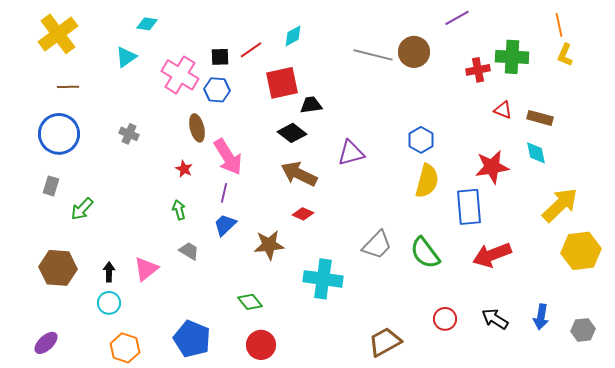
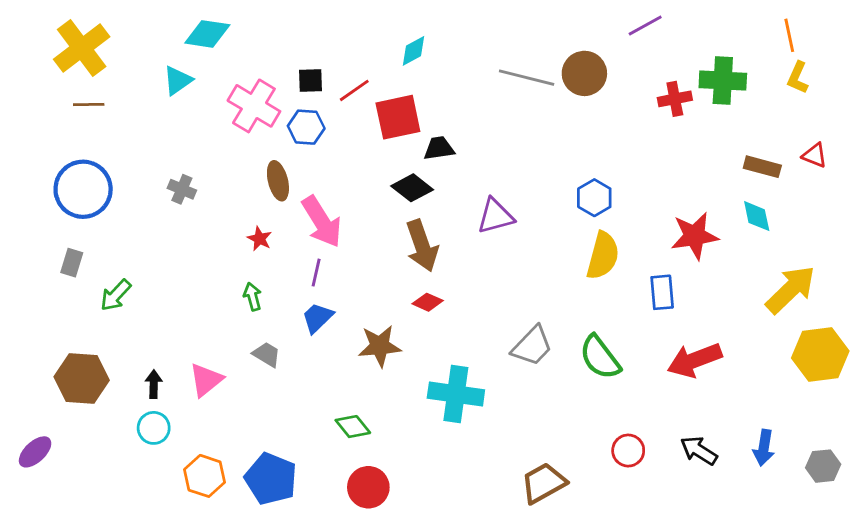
cyan diamond: (147, 24) -> (207, 34), size x1.5
red line: (251, 50) -> (354, 90), moved
brown line: (68, 87) -> (89, 105), moved
red triangle: (503, 110) -> (815, 155), moved
brown arrow: (299, 174) -> (422, 246), turned -135
blue rectangle: (469, 207) -> (662, 292), size x0.7
purple ellipse: (46, 343) -> (35, 452), moved
orange hexagon: (125, 348) -> (205, 476), moved

